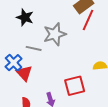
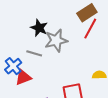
black star: (25, 17) -> (39, 28), moved
red triangle: (24, 73) -> (23, 77), turned 48

